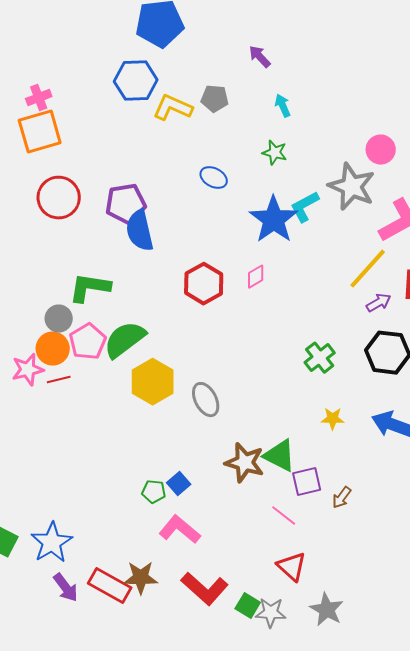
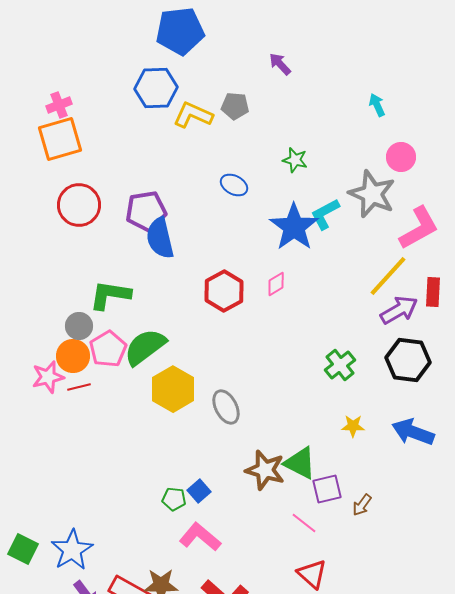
cyan arrow: (283, 106) -> (377, 105), moved
purple arrow: (379, 303) -> (399, 310), size x1.5

